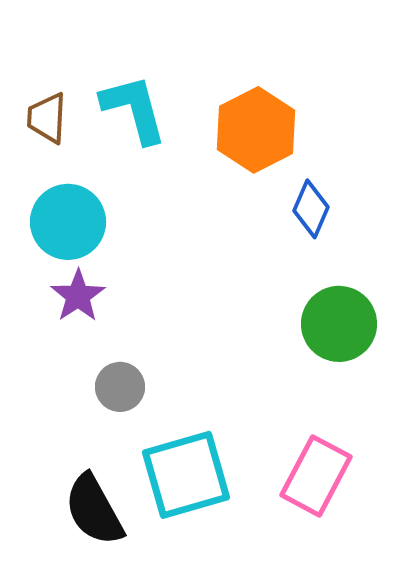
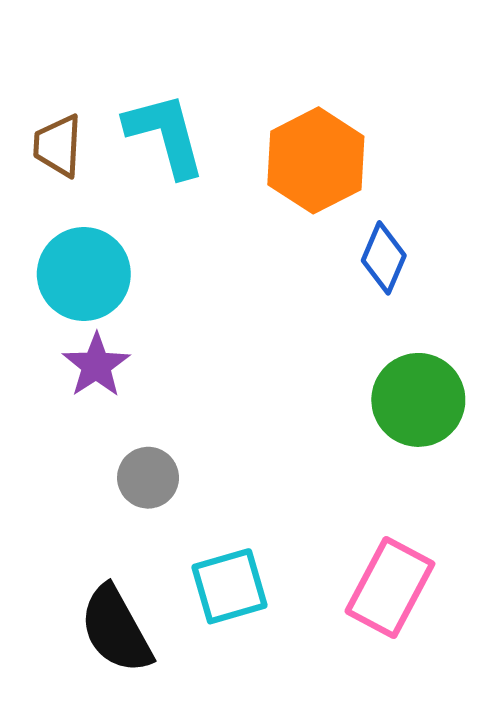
cyan square: (186, 475) -> (229, 586), size x0.7

